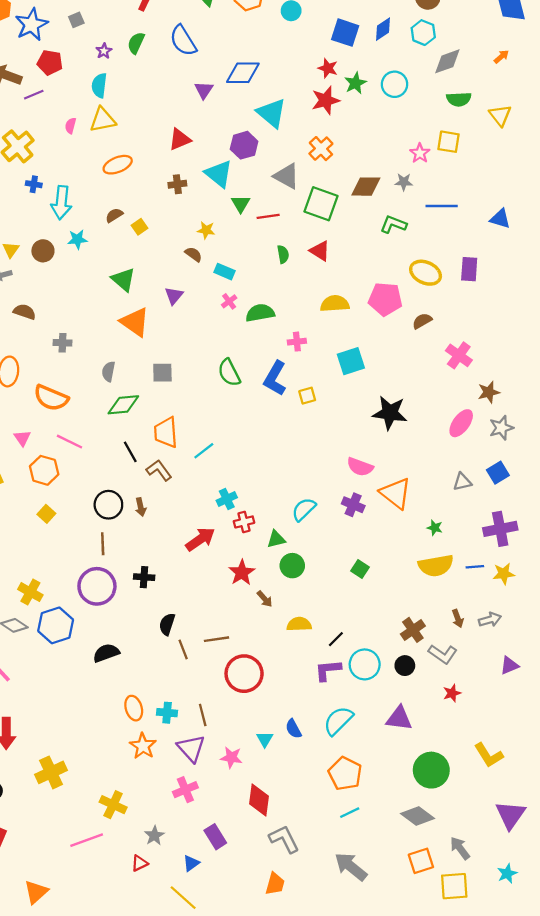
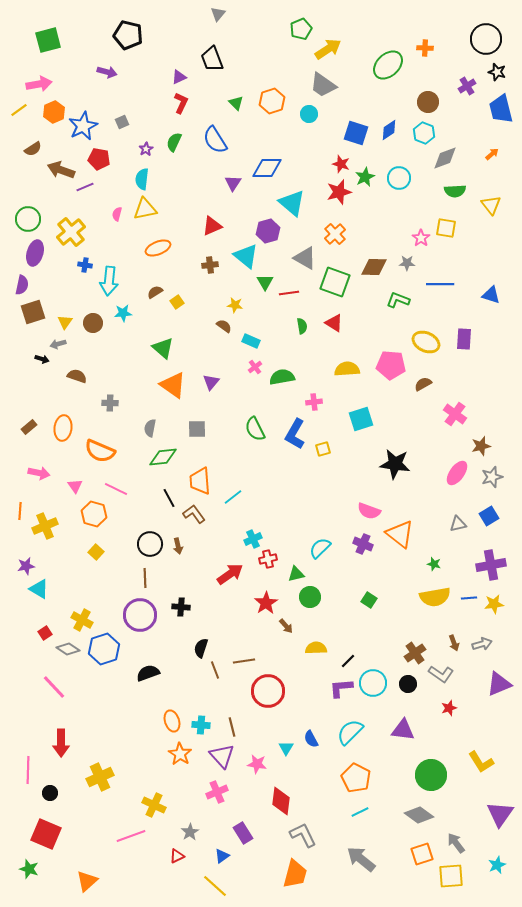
purple triangle: (174, 296) -> (211, 382), moved
purple triangle: (509, 666) -> (499, 684), size x1.5
orange trapezoid: (275, 884) -> (295, 874), size x1.4

